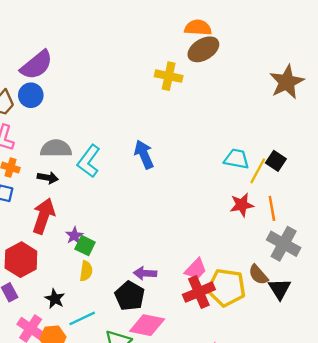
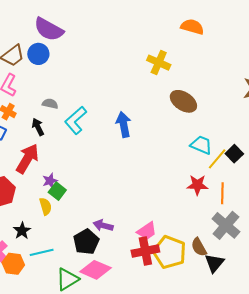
brown ellipse: (203, 49) -> (183, 101), moved, turned 52
purple semicircle: (37, 65) -> (49, 29), turned 56
gray semicircle: (56, 149) -> (50, 104), size x0.6
black arrow: (48, 178) -> (38, 127), turned -138
yellow semicircle: (86, 271) -> (46, 206), moved, turned -36

